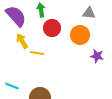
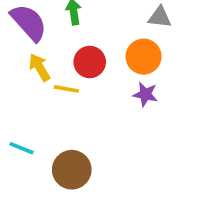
red circle: (52, 28) -> (90, 62), moved
purple star: (97, 56) -> (145, 94), moved

